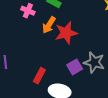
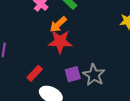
red star: (66, 33) -> (60, 42), moved

